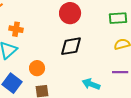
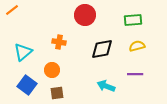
orange cross: (16, 29) -> (59, 42), moved
black diamond: (71, 46) -> (102, 49), moved

